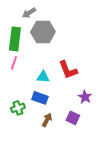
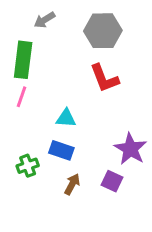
gray hexagon: (43, 32) -> (103, 31), moved
red L-shape: (68, 70) -> (104, 78), moved
purple star: (85, 97) -> (130, 149), size x1.5

